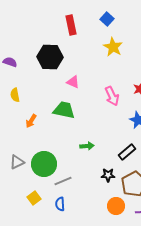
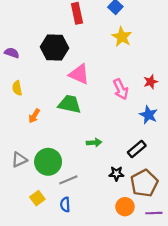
pink triangle: (73, 82) -> (79, 74), size x1.5

